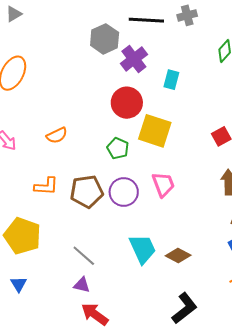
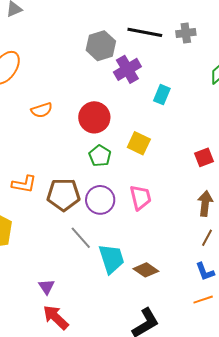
red circle: (127, 103) -> (94, 117), moved
yellow square: (155, 131) -> (139, 143), size x0.7
orange semicircle: (57, 135) -> (42, 110), moved
gray line: (84, 256) -> (81, 238), moved
purple triangle: (82, 285) -> (47, 287), turned 36

